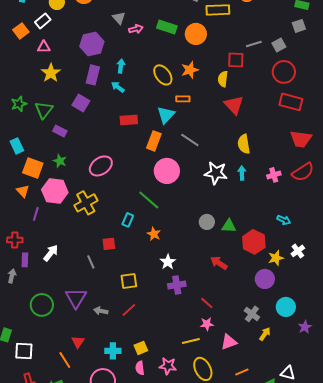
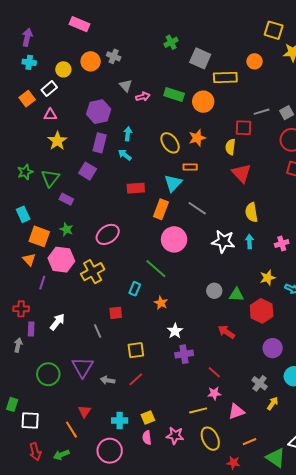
yellow star: (276, 258) -> (268, 278), moved

